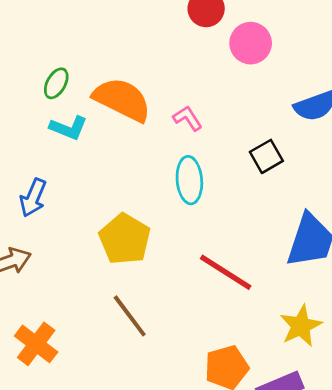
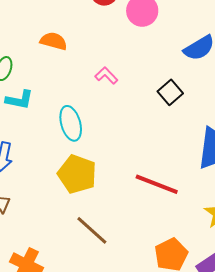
orange semicircle: (122, 99) -> (54, 41), moved, size x0.6
cyan ellipse: (189, 180) -> (71, 123), moved

